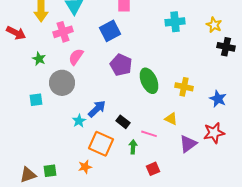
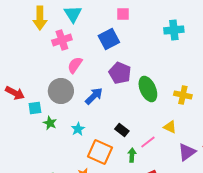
red arrow: (16, 33) -> (15, 93), moved
green star: (39, 59) -> (50, 123), moved
blue arrow: (97, 109) -> (94, 96), moved
pink line: (149, 134) -> (148, 142), turned -56

